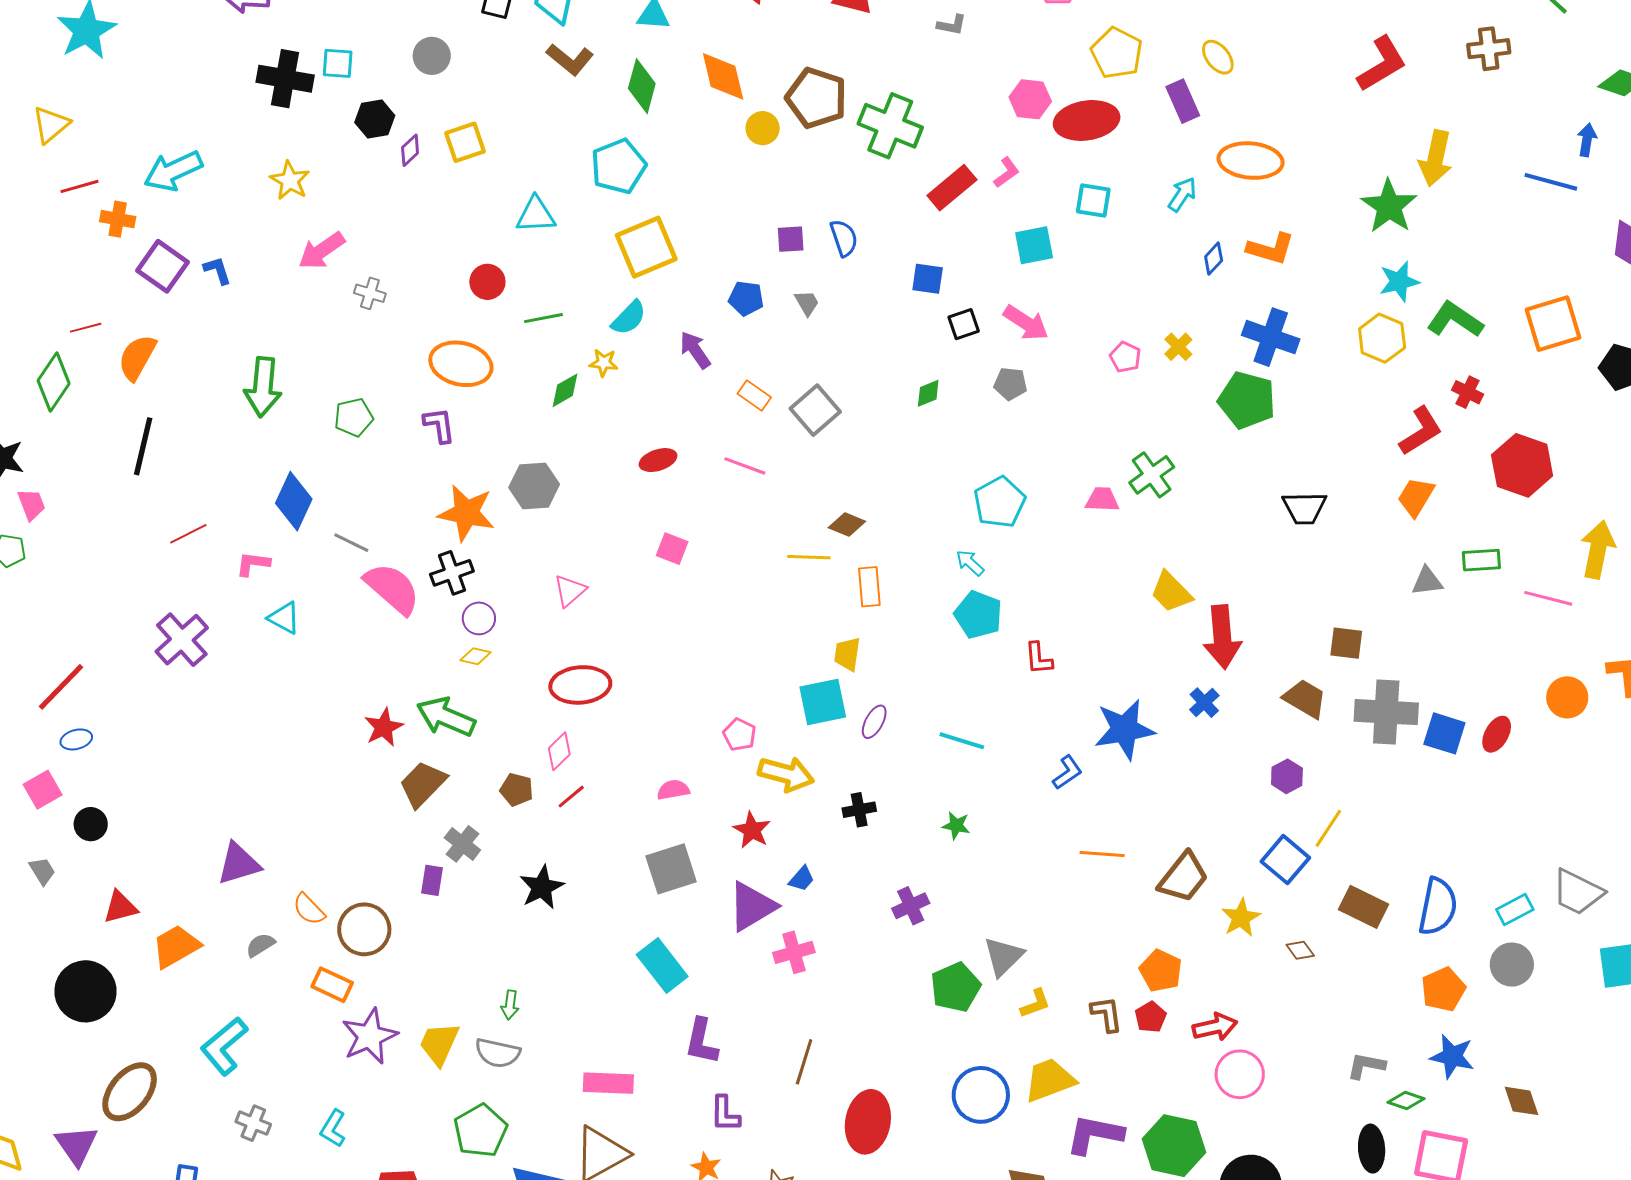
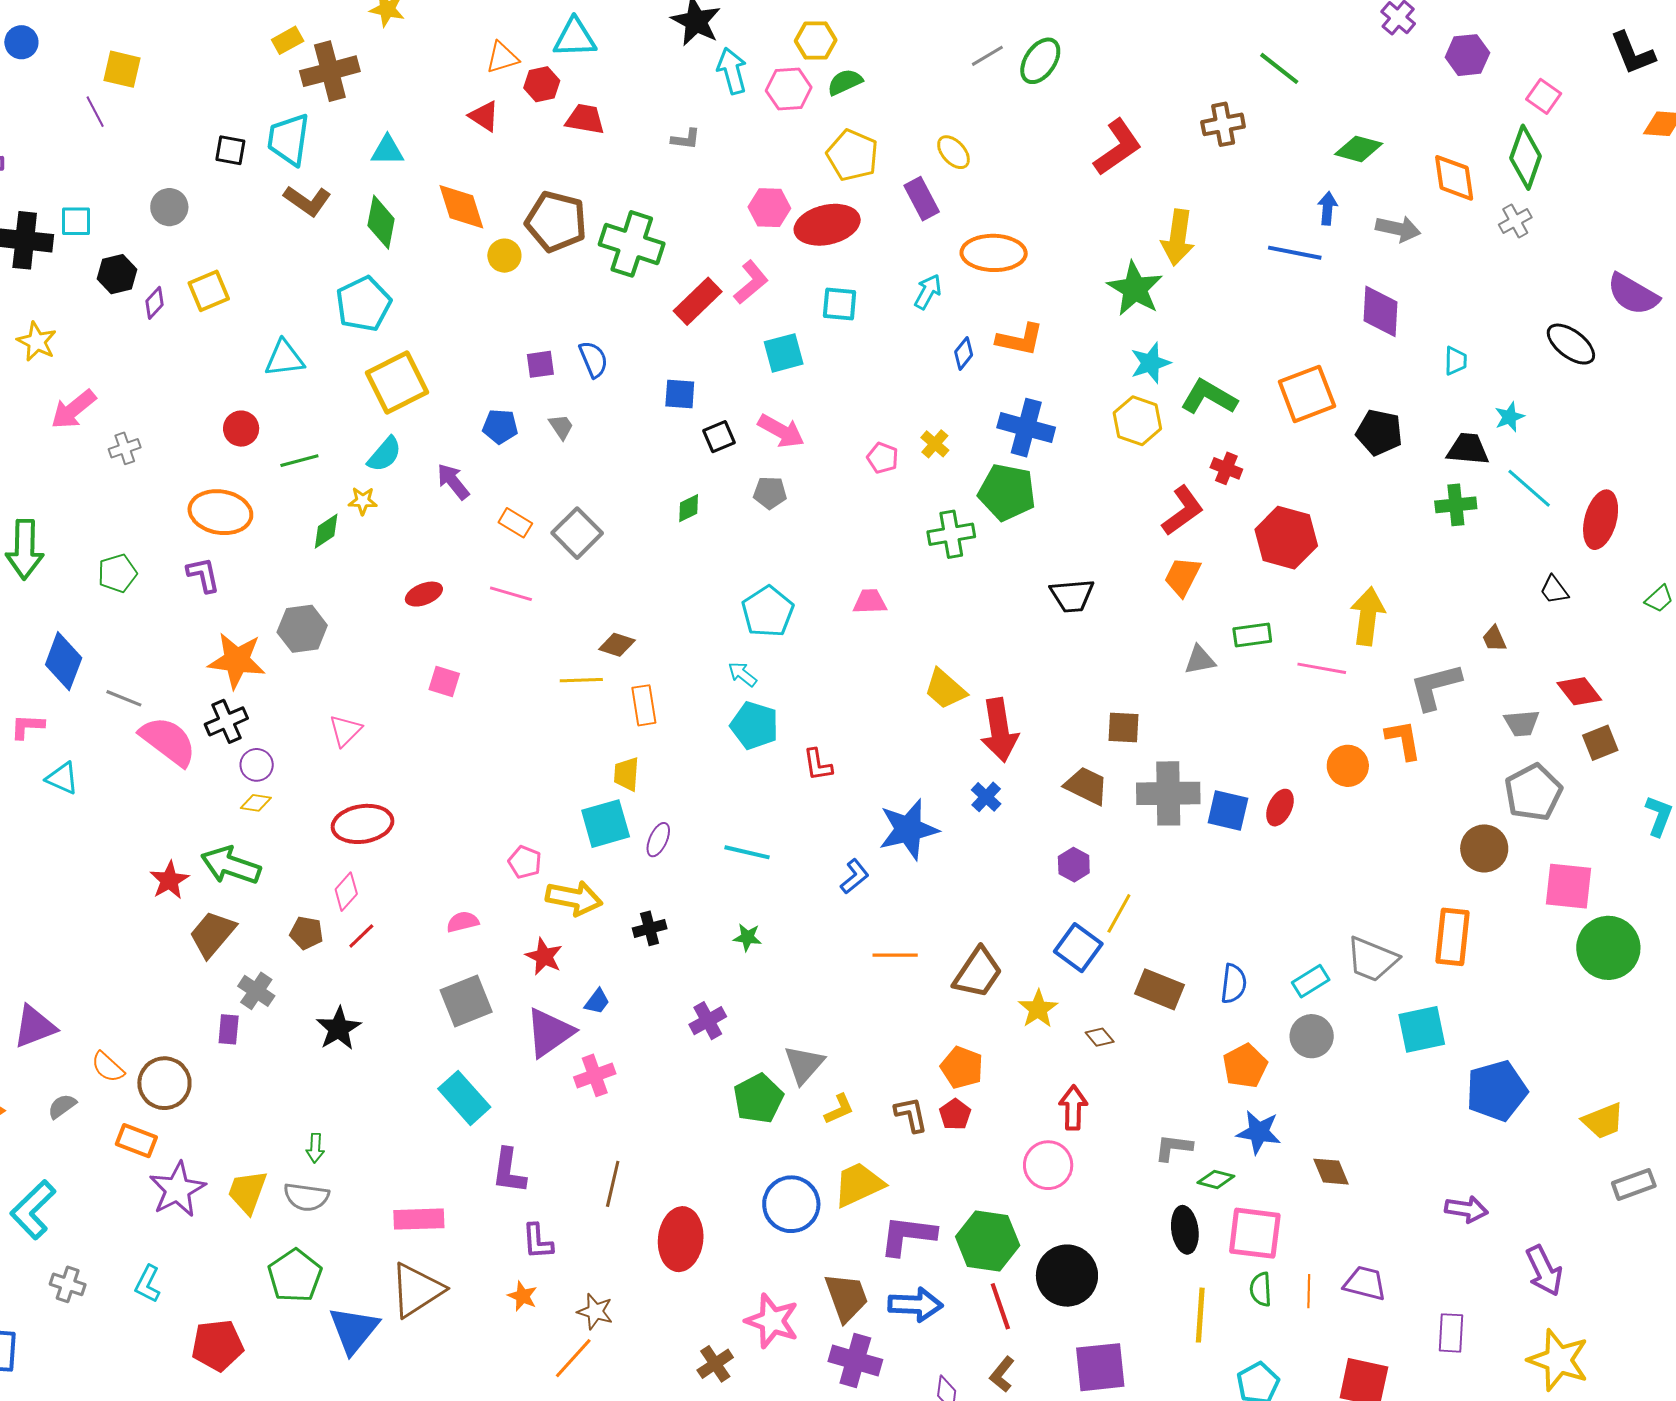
pink L-shape: (1007, 172) -> (751, 282), size x1.4
gray cross: (370, 293) -> (125, 448), turned -32
green cross: (1152, 475) -> (951, 534), moved, turned 30
blue semicircle: (1438, 907) -> (1234, 984), size x0.7
red arrow: (1215, 1027) -> (1073, 1108), moved, turned -72

